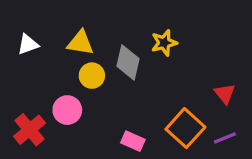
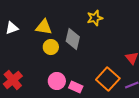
yellow star: (164, 43) -> (95, 18), moved
pink circle: (67, 110) -> (57, 81), moved

